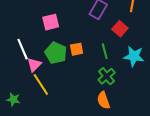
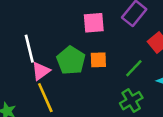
pink square: (51, 22) -> (94, 23), moved
green line: (105, 51) -> (134, 68), turned 49

